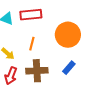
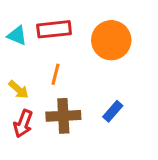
orange circle: (68, 35) -> (111, 40), moved

